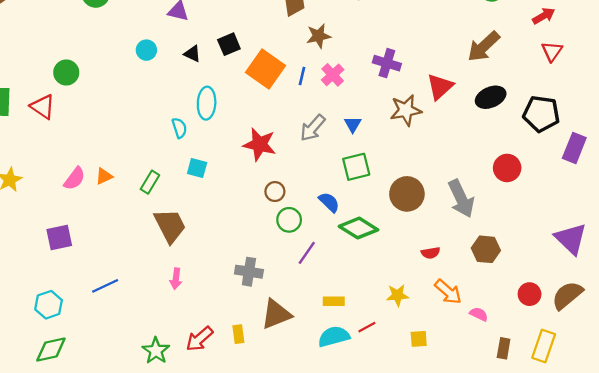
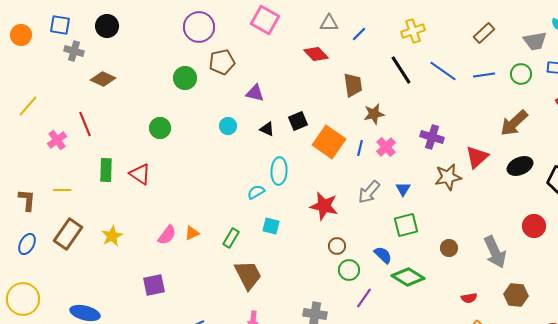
green circle: (66, 72) -> (160, 128), moved
cyan semicircle: (179, 128) -> (256, 192), turned -102
brown circle: (407, 194) -> (449, 248), size x0.6

